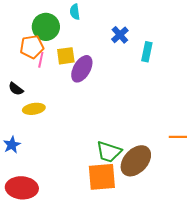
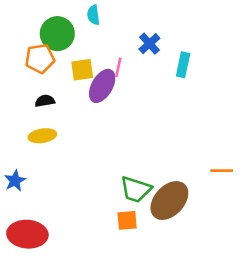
pink line: (41, 60) -> (118, 67), moved
black semicircle: (16, 89) -> (45, 101), moved, turned 133
orange square: (102, 177) -> (127, 220), size x0.6

